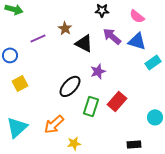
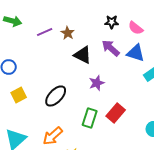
black star: (102, 10) -> (112, 22), moved
brown star: (65, 28) -> (68, 33), moved
purple line: (38, 38) -> (45, 32), moved
black ellipse: (70, 86) -> (56, 96), moved

